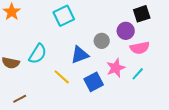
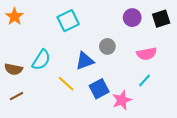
black square: (142, 14) -> (161, 19), moved
purple circle: (126, 31) -> (132, 18), moved
pink star: (116, 68) -> (122, 100), moved
brown line: (20, 99) -> (17, 96), moved

